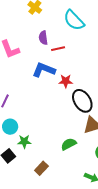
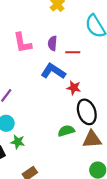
purple semicircle: (43, 38) -> (52, 43), moved
green semicircle: (69, 144) -> (66, 131), moved

